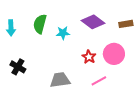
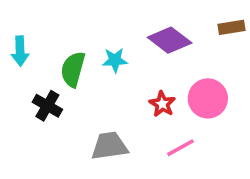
green semicircle: (40, 24) -> (73, 69), moved
brown rectangle: (126, 24) -> (232, 27), moved
black cross: (18, 67) -> (47, 106), moved

